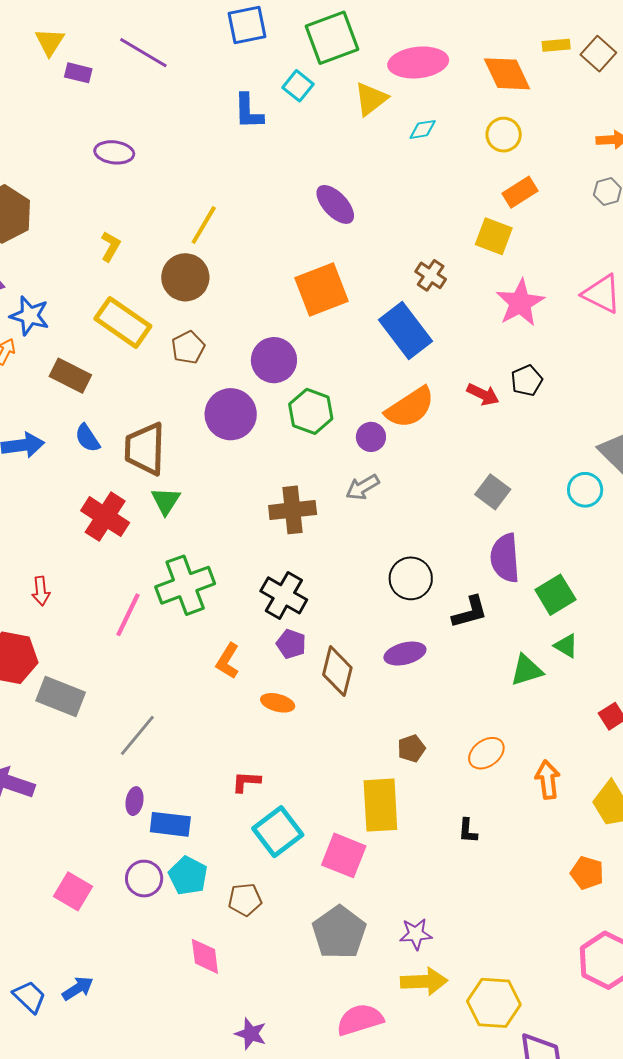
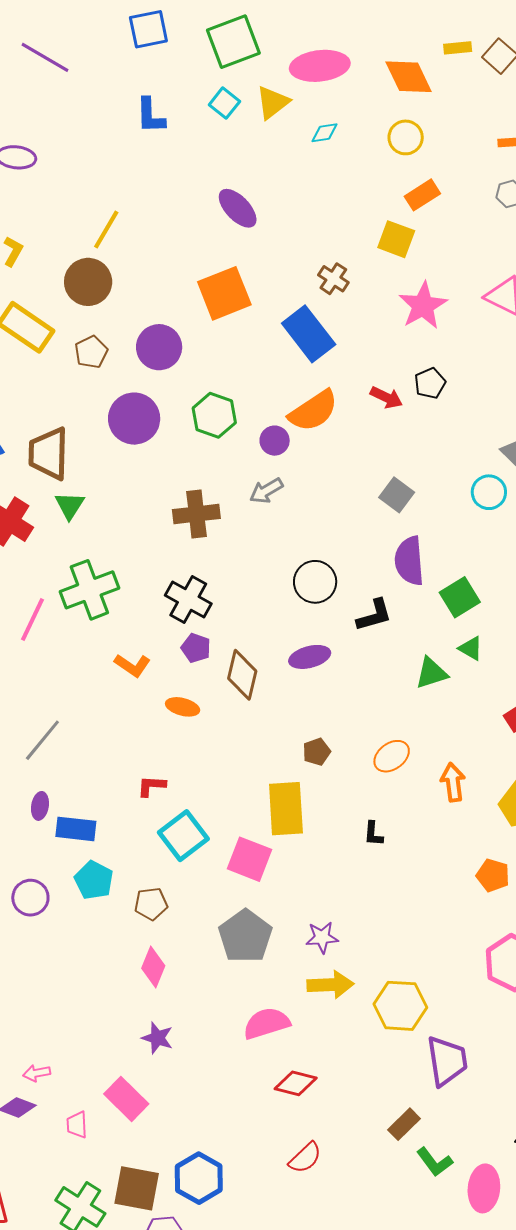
cyan square: (298, 86) -> (224, 103), moved
purple circle: (274, 360) -> (159, 347), moved
orange L-shape: (228, 661) -> (132, 665), turned -87
purple circle: (144, 879) -> (30, 898), moved
pink diamond: (205, 956) -> (153, 967), moved, turned 30

